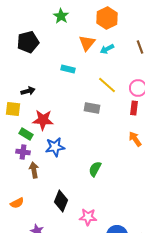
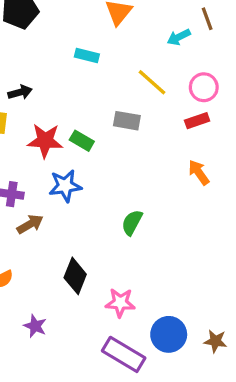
cyan arrow: (107, 49) -> (179, 37), moved
red rectangle: (134, 108) -> (197, 121), turned 64
green rectangle: (26, 134) -> (82, 141), moved
brown arrow: (34, 170) -> (30, 224), turned 70

